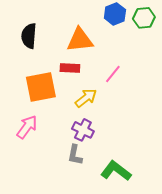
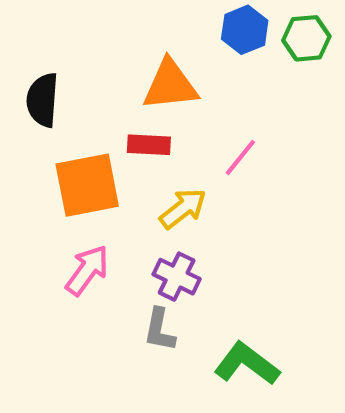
black semicircle: (29, 36) -> (43, 100), moved
pink arrow: (27, 127) -> (87, 270), moved

